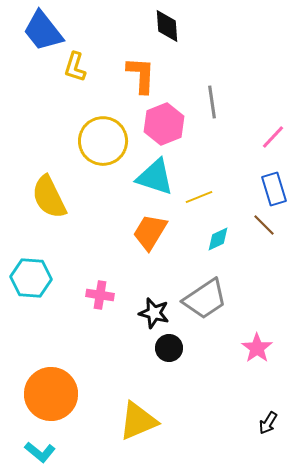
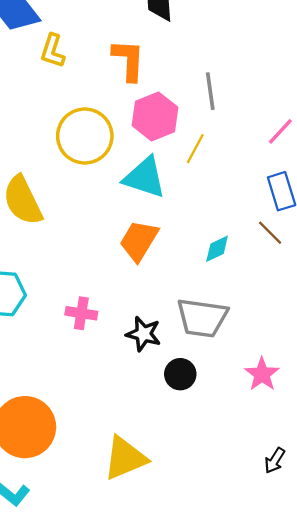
yellow line: (199, 197) -> (195, 149), moved, turned -40
gray trapezoid: (205, 299) -> (202, 318), turned 42
black circle: (169, 348) -> (180, 374), moved

